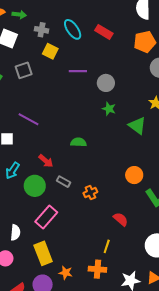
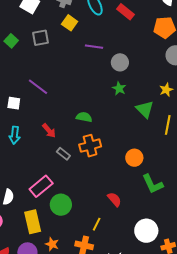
cyan arrow: (12, 171) -> (15, 135), turned -36
green circle: (35, 186) -> (61, 205), moved
orange cross: (90, 192) -> (90, 146), moved, size x1.5

